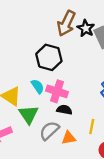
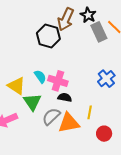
black star: (86, 28) -> (88, 15), moved
black hexagon: (49, 57) -> (48, 36), moved
orange triangle: (69, 138) -> (69, 123), size x1.6

